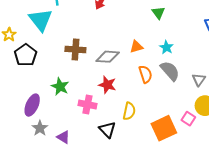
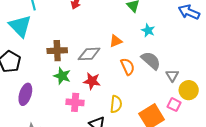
cyan star: (166, 47) -> (148, 30), moved
gray triangle: (199, 80) -> (172, 75), moved
green star: (60, 87) -> (62, 76), moved
purple ellipse: (32, 105) -> (25, 94), moved

